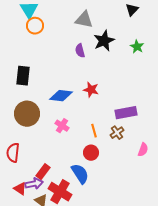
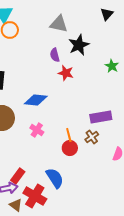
green star: (137, 47) -> (112, 66), moved
red star: (91, 90) -> (66, 73), moved
red circle: (91, 153) -> (70, 148), moved

